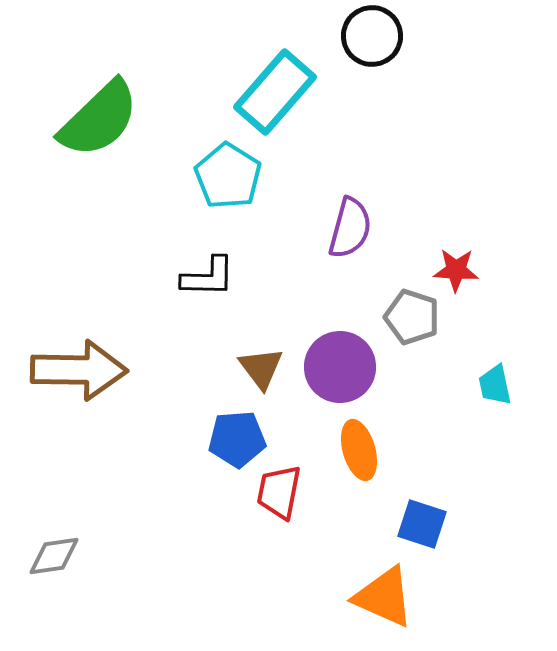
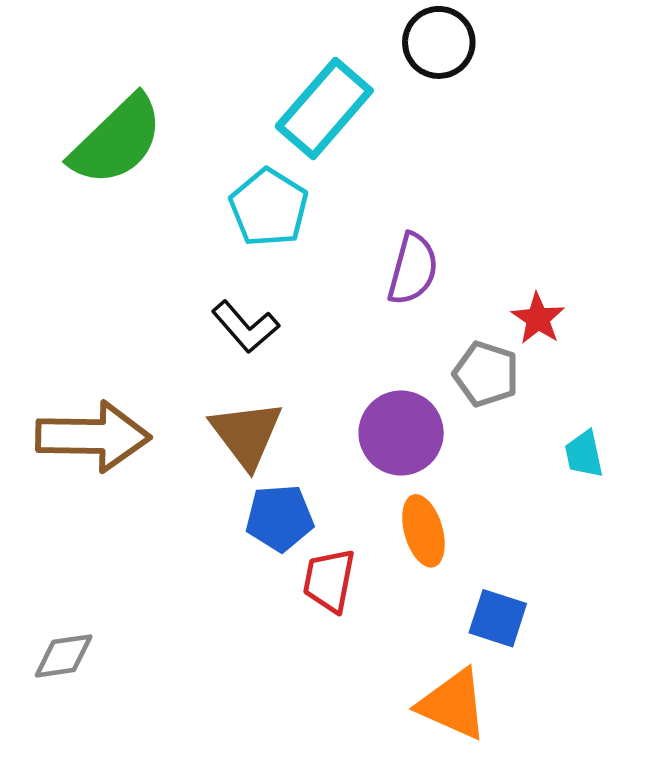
red star: (456, 270) -> (538, 319), turned 30
black L-shape: (208, 277) -> (245, 327), turned 48
brown triangle: (261, 368) -> (247, 434), moved, size x1.4

